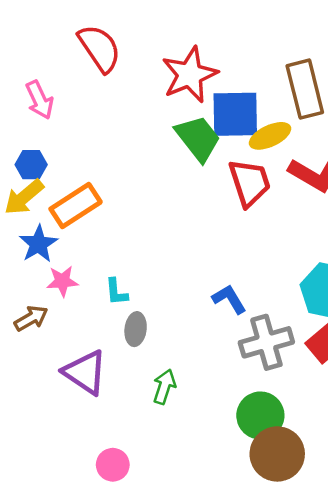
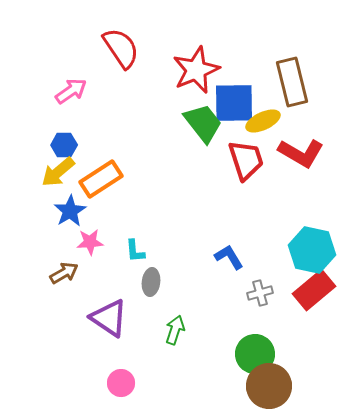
pink arrow: (40, 100) -> (71, 91), turned -100
gray cross: (266, 342) -> (260, 293), size x0.6
pink circle: (113, 465) -> (121, 383), moved

